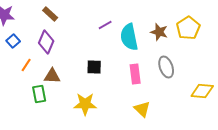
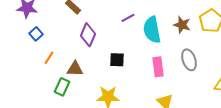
purple diamond: (46, 42) -> (88, 35), moved
green rectangle: (39, 94) -> (62, 87), turned 36

